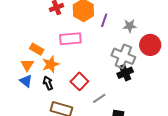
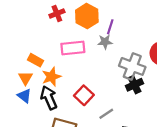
gray star: (130, 26) -> (105, 42), moved
black arrow: (48, 83) -> (49, 98), size x1.5

